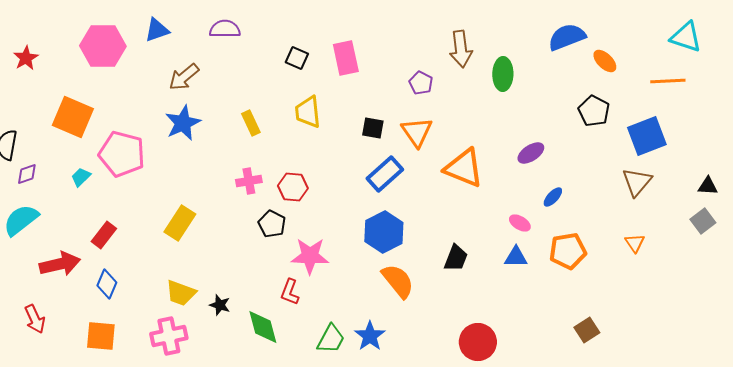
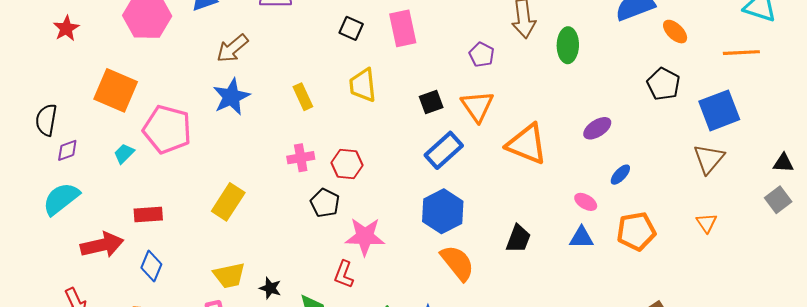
black square: (373, 128) -> (431, 102), turned -30
red rectangle: (104, 235) -> (148, 214), turned 48
yellow trapezoid: (181, 293) -> (229, 275), turned -32

